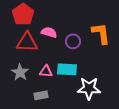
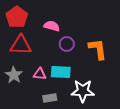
pink semicircle: (49, 32) -> (52, 26), moved
orange L-shape: (101, 33) -> (98, 49), moved
gray rectangle: (41, 95) -> (50, 98), moved

